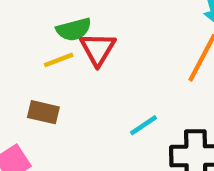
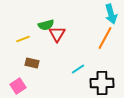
yellow line: (59, 60) -> (23, 39), moved

